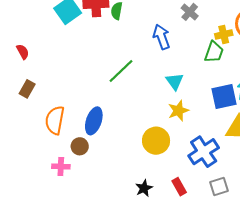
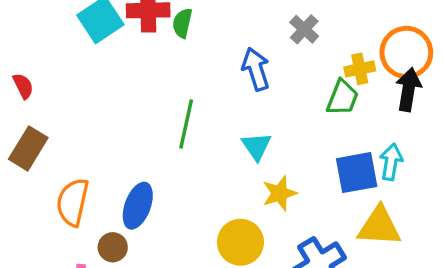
green line: (121, 71) -> (186, 124), turned -36
cyan triangle: (175, 81) -> (256, 146), moved
brown rectangle: (27, 89) -> (28, 148), size x1.4

